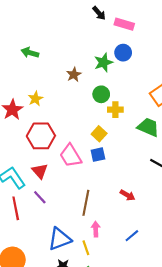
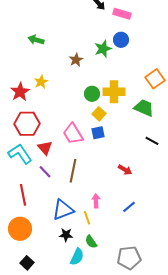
green circle: (101, 94) -> (92, 94), moved
yellow cross: (115, 110) -> (114, 92), size x1.5
red hexagon: (41, 136) -> (27, 124), moved
brown line: (86, 203) -> (73, 171), moved
red line: (16, 208) -> (23, 195), moved

